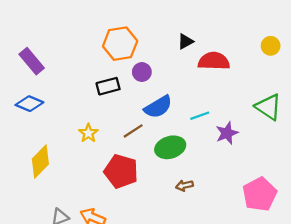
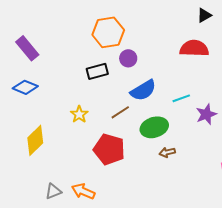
black triangle: (185, 41) -> (204, 15), moved
brown arrow: (184, 185) -> (167, 152), moved

